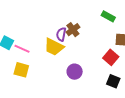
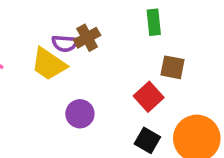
green rectangle: (108, 16) -> (154, 22), turned 48
purple semicircle: (61, 34) -> (65, 43), turned -104

